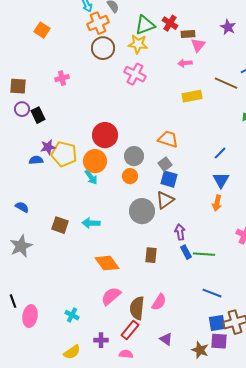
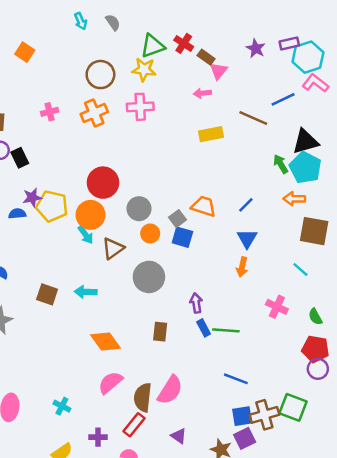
orange cross: (98, 23) -> (94, 113), moved
brown rectangle: (188, 34) -> (206, 57), turned 40
pink cross: (135, 74) -> (140, 107), turned -30
orange trapezoid: (168, 139) -> (204, 206), moved
orange circle: (130, 176) -> (150, 233), moved
brown triangle: (165, 200) -> (113, 248), moved
pink semicircle: (159, 302) -> (170, 390), size x1.4
purple square: (219, 341) -> (245, 438), turned -30

